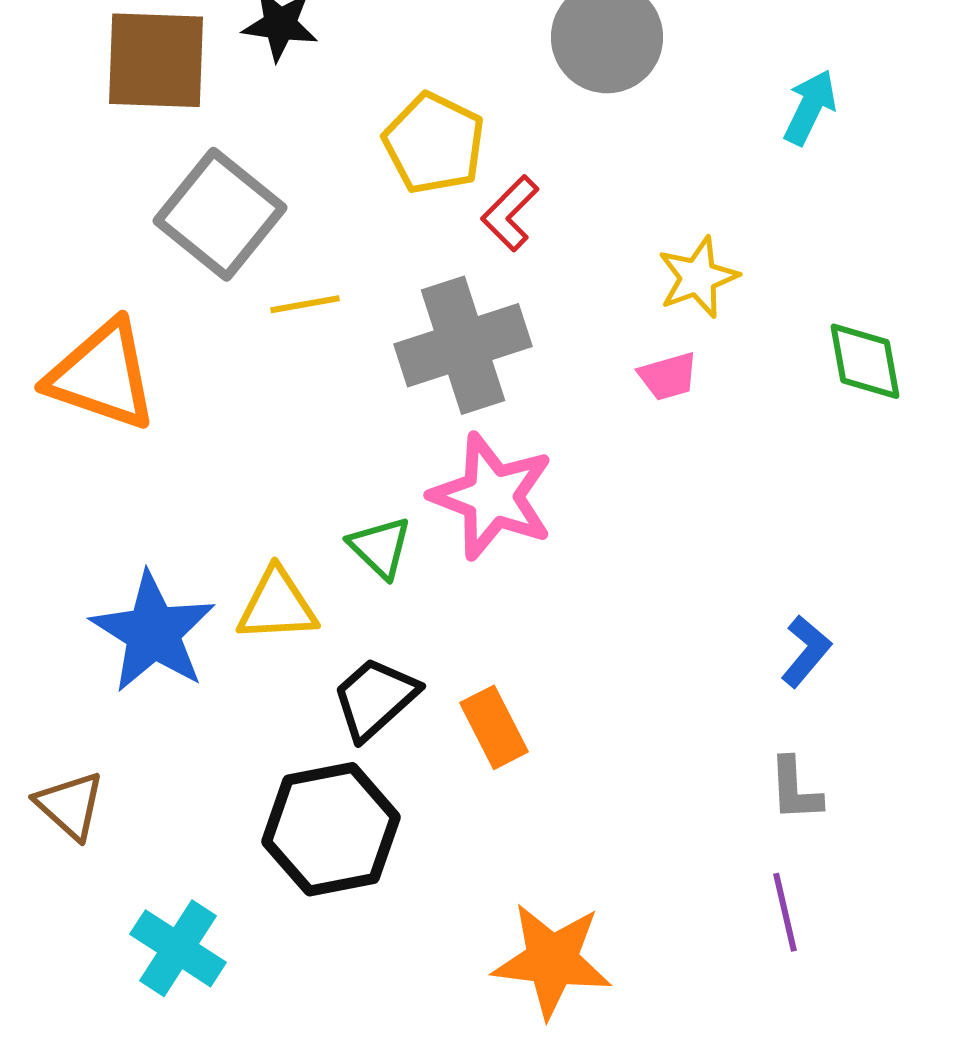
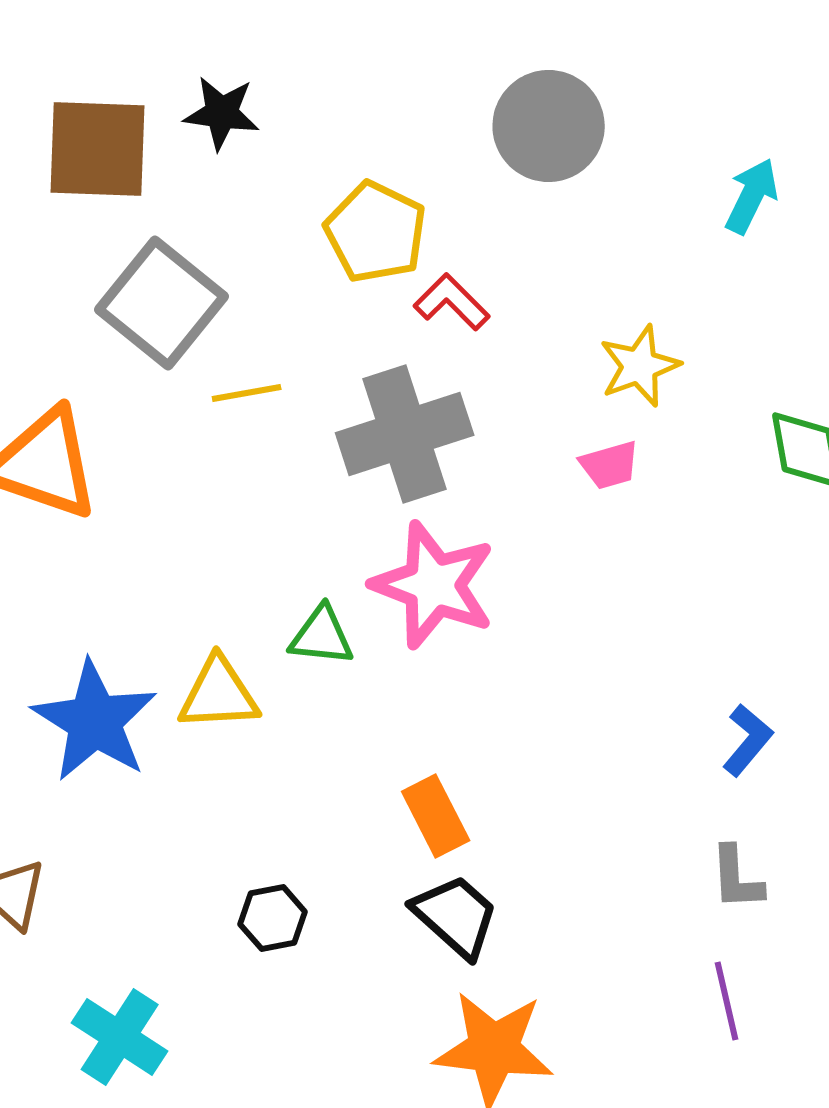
red L-shape: (510, 213) -> (452, 302), turned 90
green triangle: (380, 547) -> (322, 636), turned -38
black trapezoid: (375, 698) -> (456, 916), moved, turned 84
black hexagon: (331, 829) -> (273, 918), size x0.5

